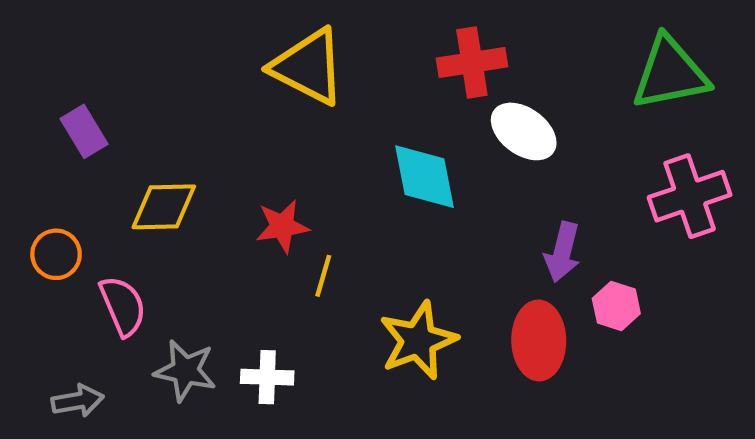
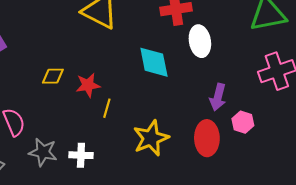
white ellipse: (524, 131) -> (200, 41), turned 44
yellow diamond: (164, 207) -> (53, 76), moved, size x0.7

